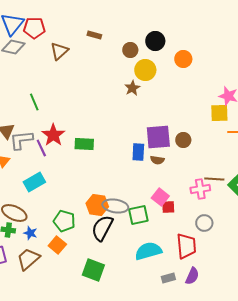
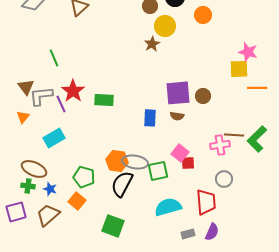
blue rectangle: (138, 152) -> (150, 118), moved

